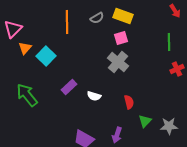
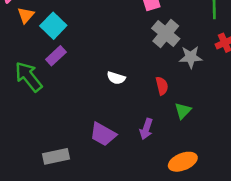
gray cross: (118, 62) -> (166, 34), moved
purple rectangle: (69, 87) -> (56, 56), moved
gray star: (169, 126) -> (191, 57), moved

